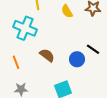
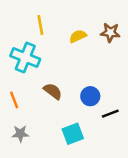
yellow semicircle: (67, 11) -> (78, 36), turned 96
black line: (93, 49) -> (110, 114), moved, turned -56

